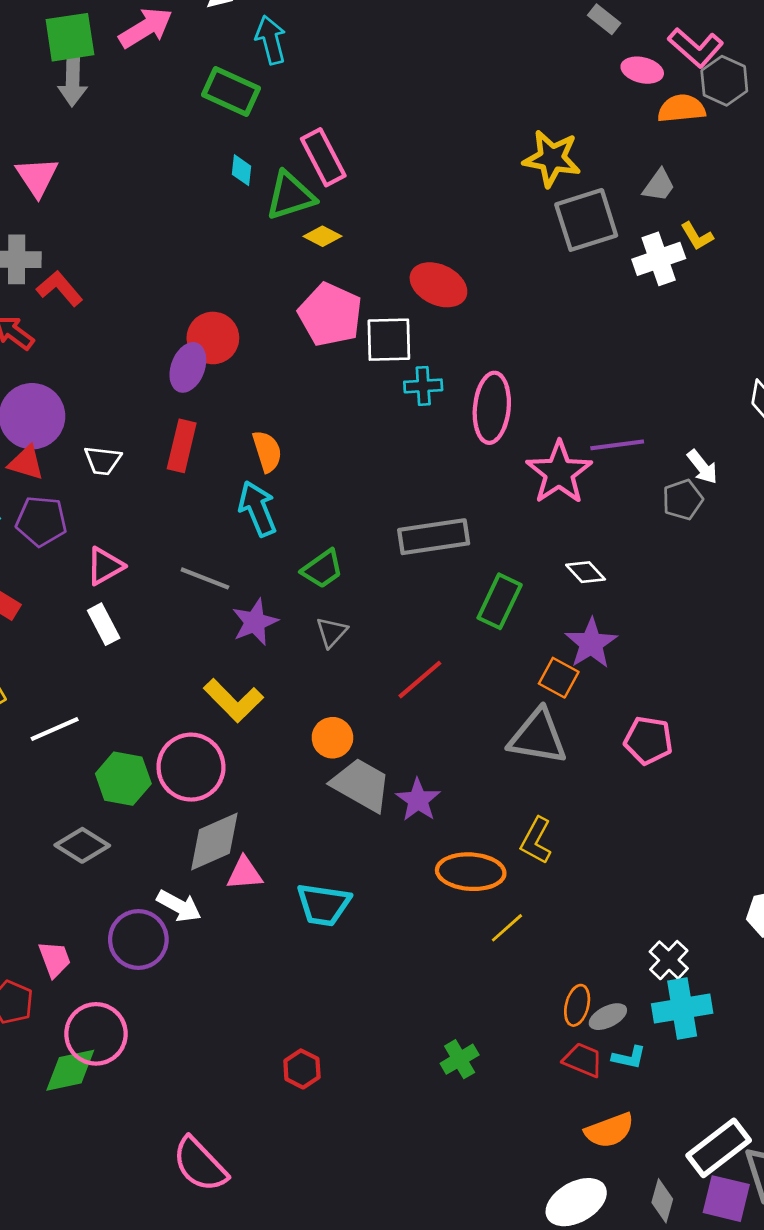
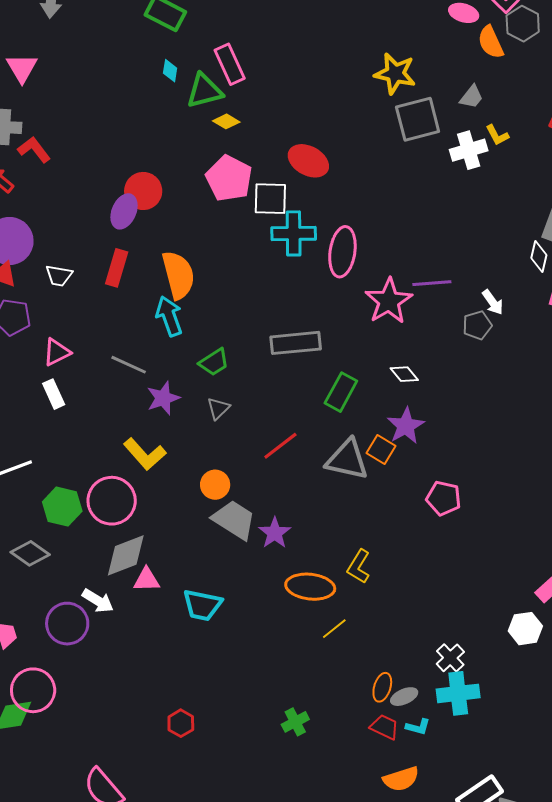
orange semicircle: (681, 109) -> (491, 42), turned -112
cyan cross: (423, 386) -> (294, 233), size x1.6
orange semicircle: (267, 451) -> (178, 275), size x1.6
gray triangle: (538, 737) -> (347, 460), moved

